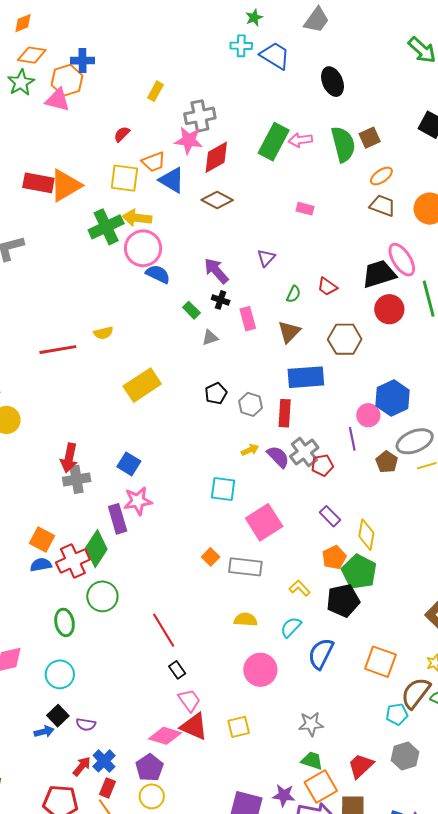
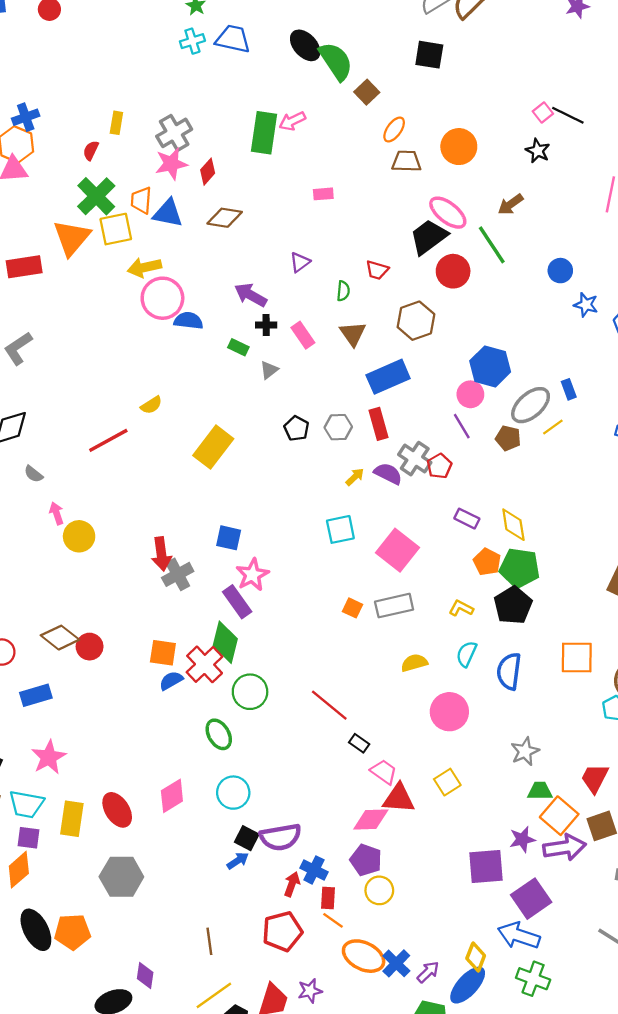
red semicircle: (122, 134) -> (91, 150), moved
green semicircle: (343, 144) -> (336, 61), moved
red diamond: (216, 157) -> (208, 172), size x0.7
orange trapezoid: (154, 162) -> (141, 200), turned 135
orange triangle: (65, 185) -> (72, 238), moved
green cross: (106, 227) -> (96, 196), moved
purple triangle: (266, 258) -> (300, 262), turned 30
purple semicircle: (86, 724) -> (280, 837), size x1.8

